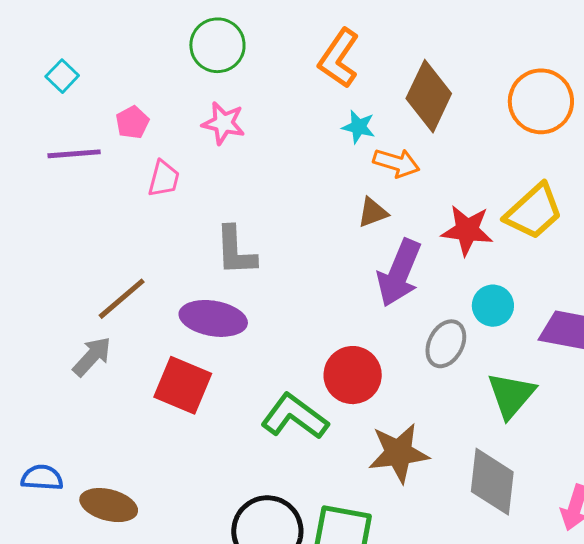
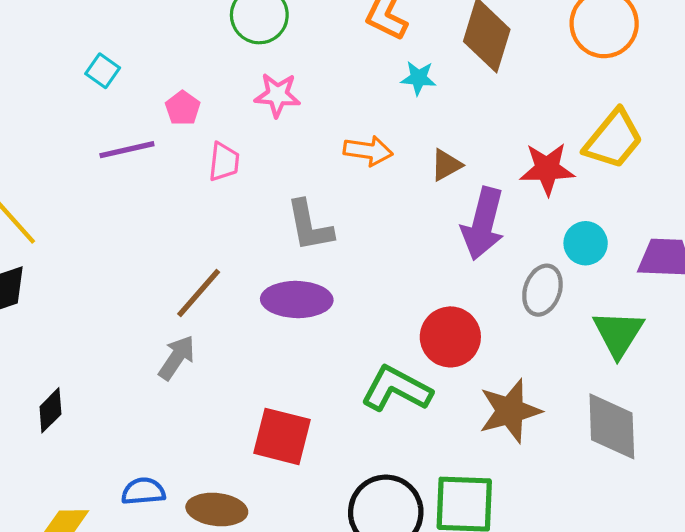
orange arrow: (396, 163) -> (368, 151), moved
red square: (183, 385) -> (282, 436), moved

